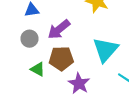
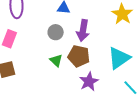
purple arrow: (59, 29) -> (83, 30), turned -55

